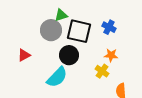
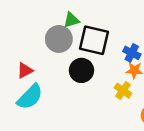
blue cross: (109, 27) -> (132, 53), moved
cyan semicircle: (57, 77) -> (30, 97), moved

